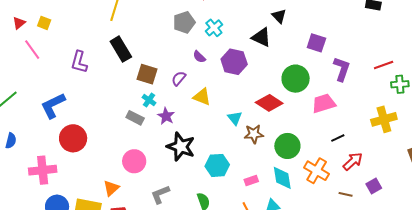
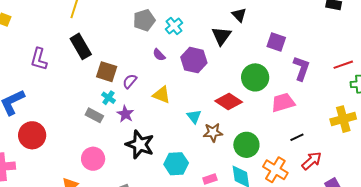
black triangle: (261, 37) -> (221, 36), turned 40
purple semicircle: (179, 78) -> (130, 81), moved

